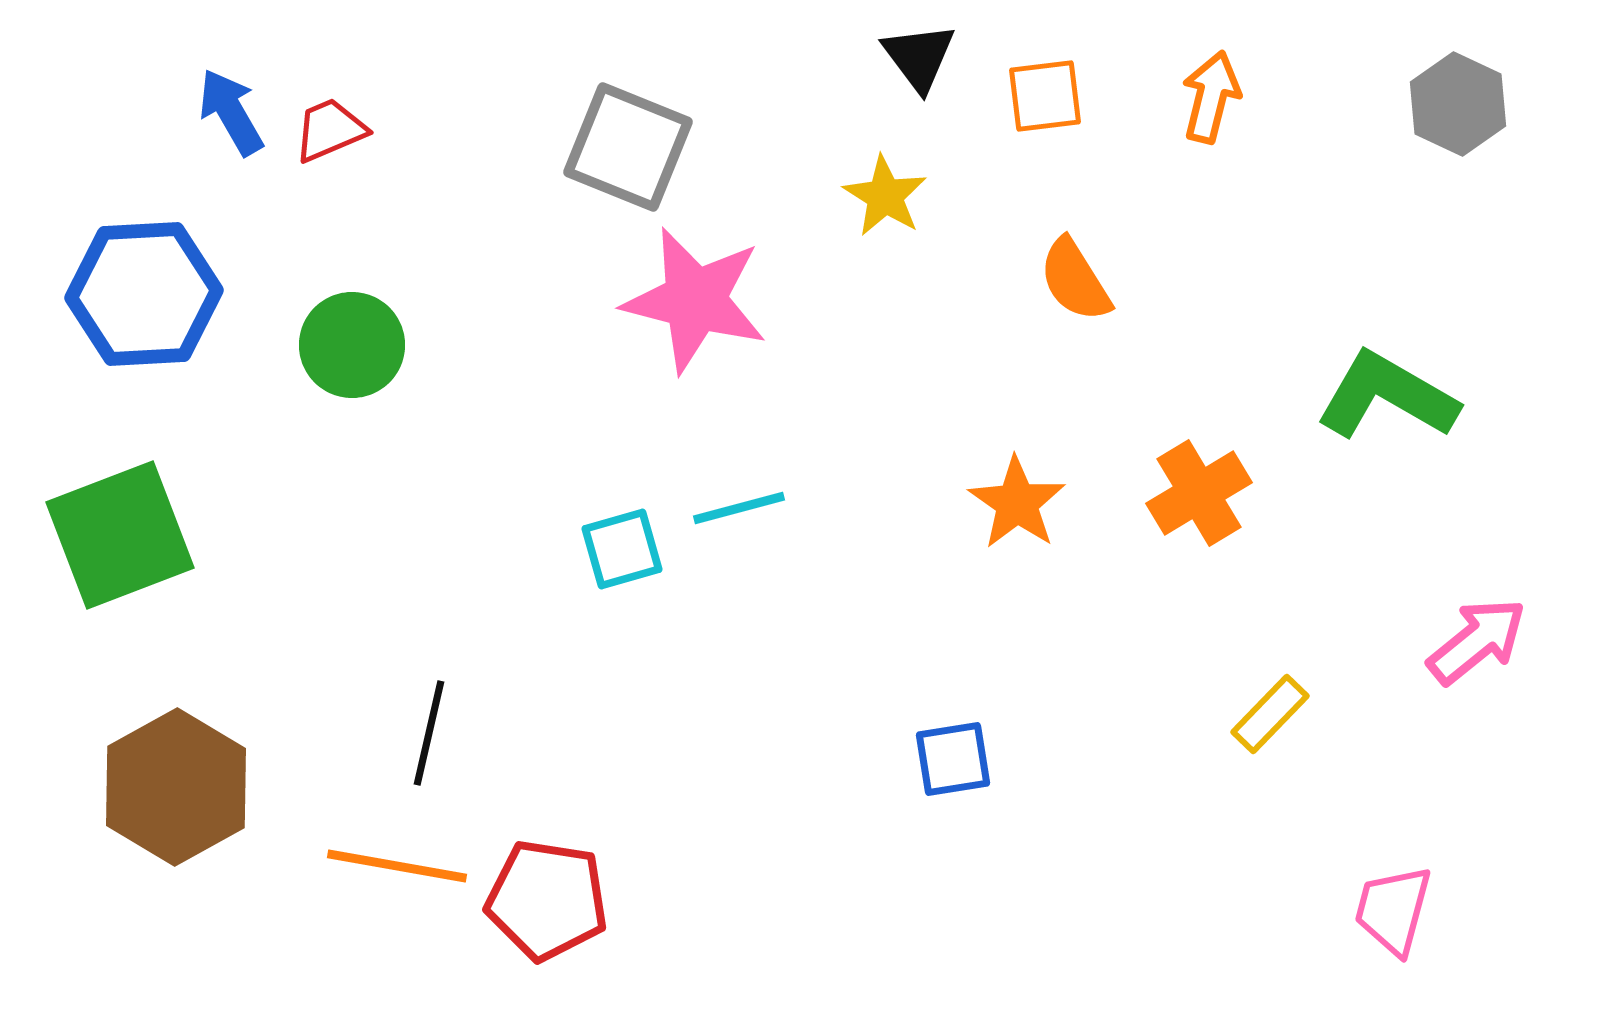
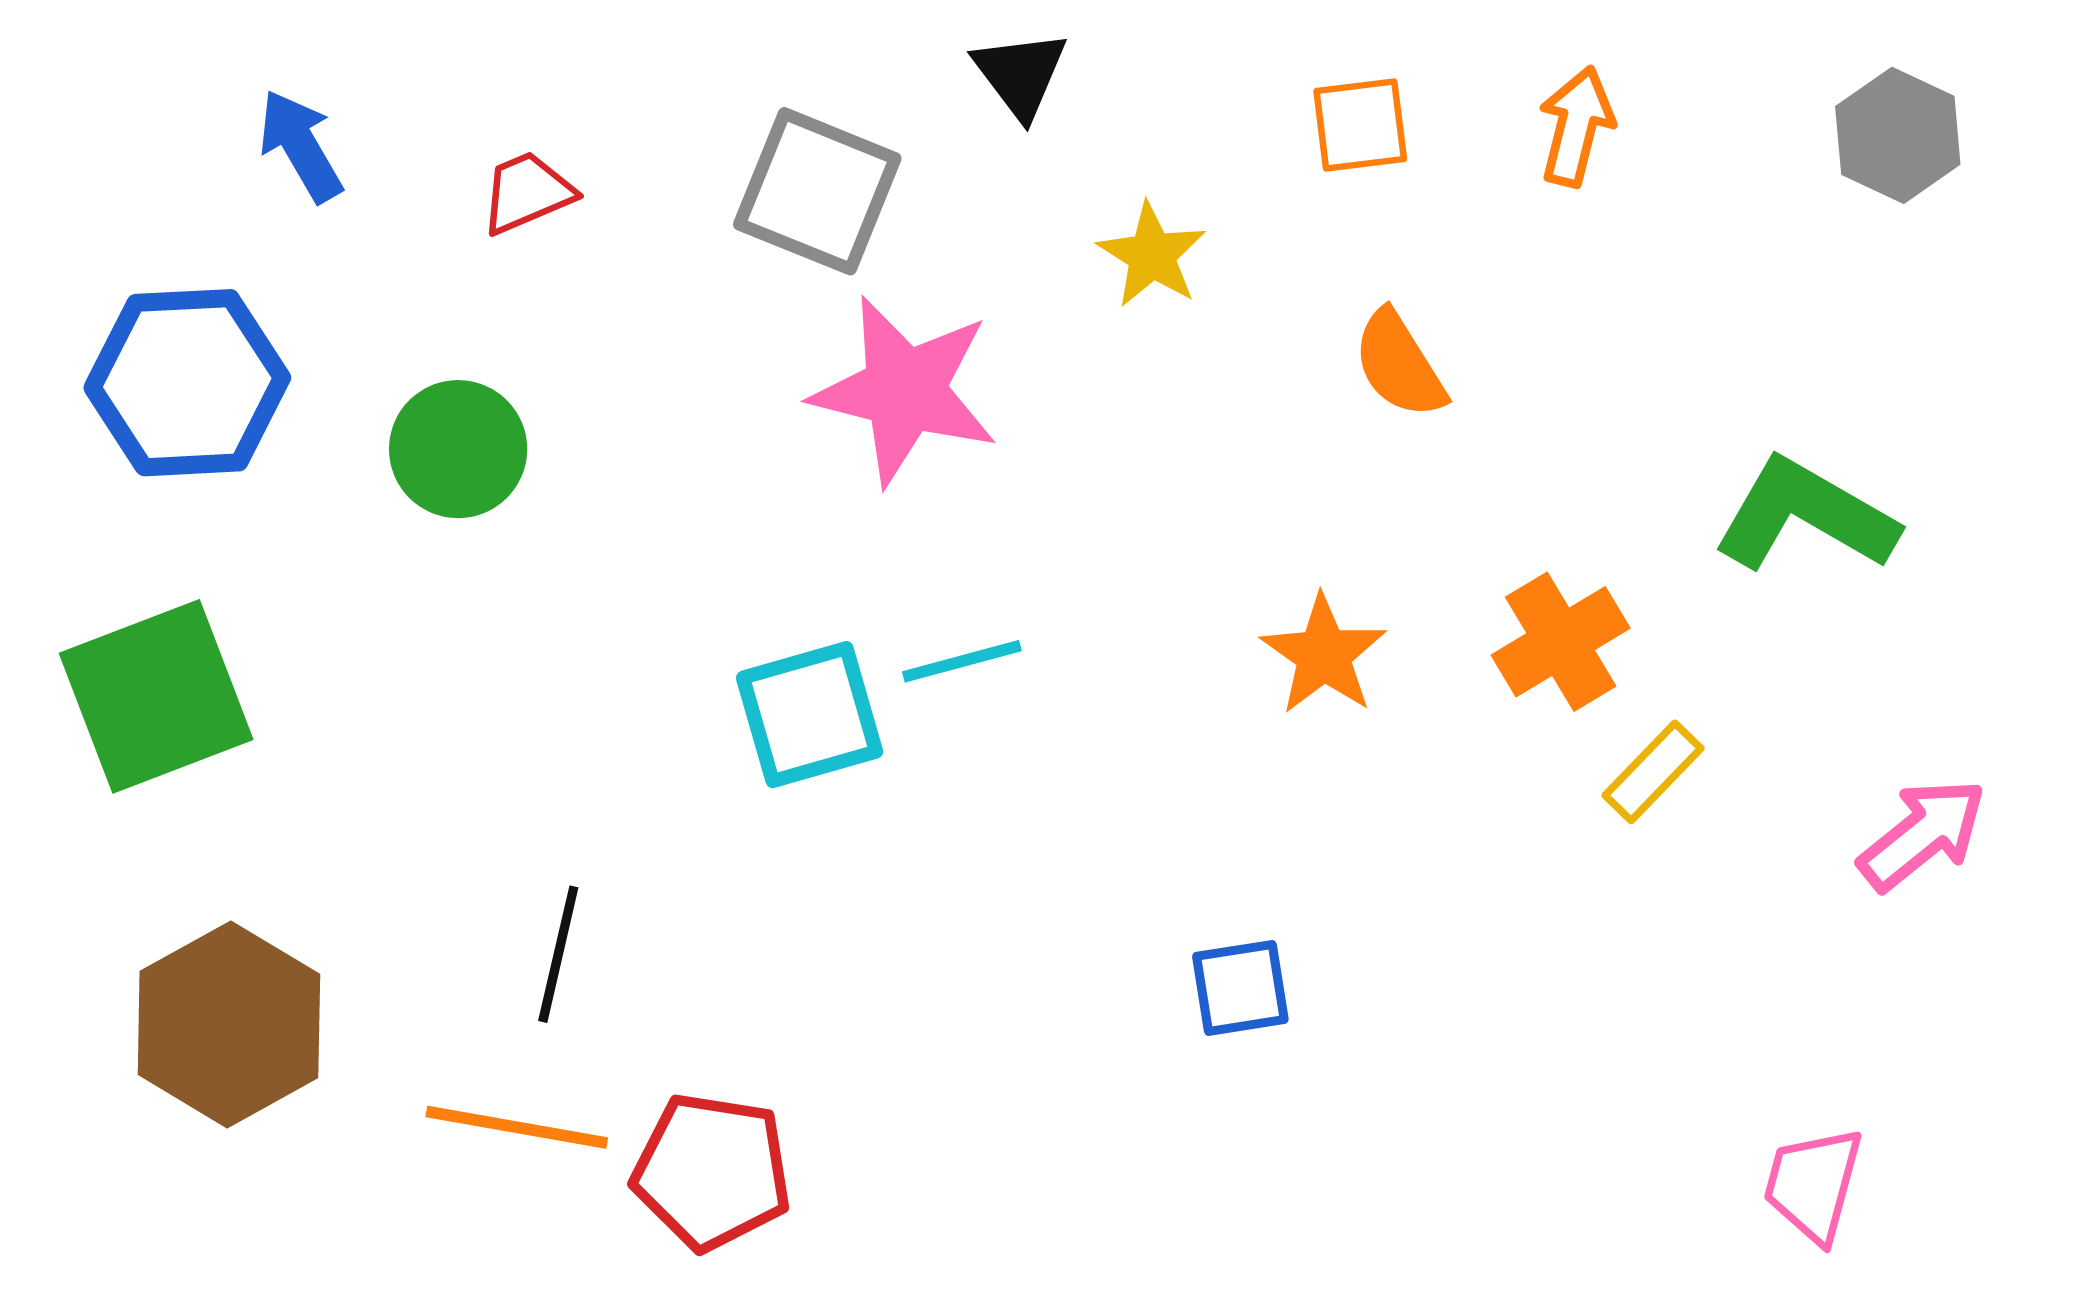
black triangle: (919, 57) -> (1020, 74), moved
red trapezoid: (330, 130) -> (527, 193), moved
cyan square: (622, 549) -> (810, 715), size x1.4
yellow rectangle: (1270, 714) -> (1653, 772), moved

